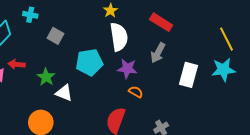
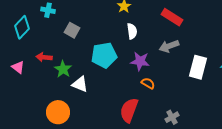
white semicircle: (119, 37) -> (132, 31), size x0.6
gray arrow: (158, 53) -> (169, 46), turned 42
red arrow: (17, 64) -> (44, 57), moved

